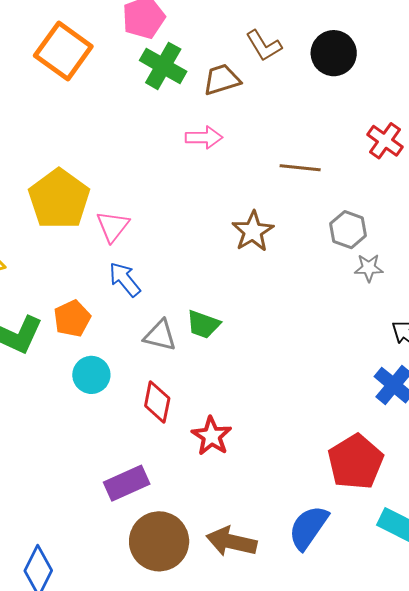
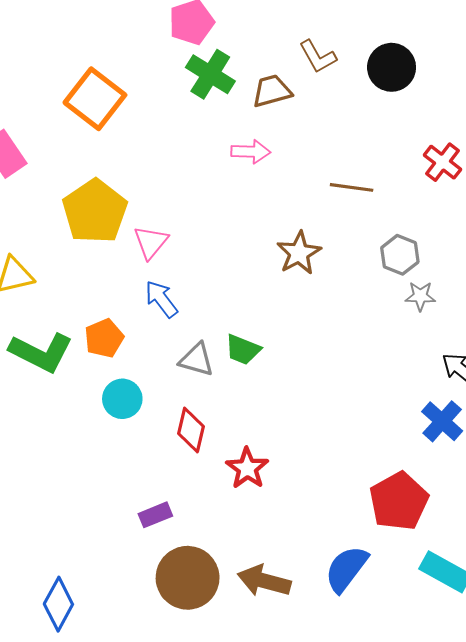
orange square: (63, 51) -> (95, 99), moved
purple rectangle: (127, 483) -> (155, 515), size x0.7

